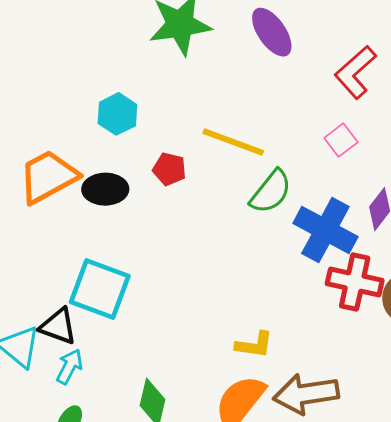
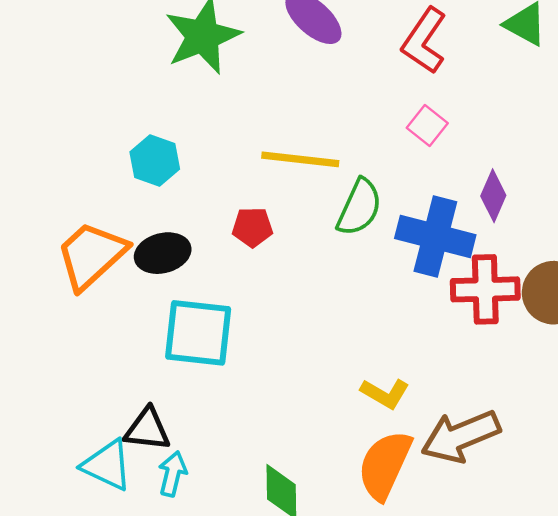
red pentagon: (169, 169) -> (252, 227), moved
cyan square: (100, 289) -> (198, 333), moved
yellow L-shape: (254, 345) -> (385, 393), turned 36

